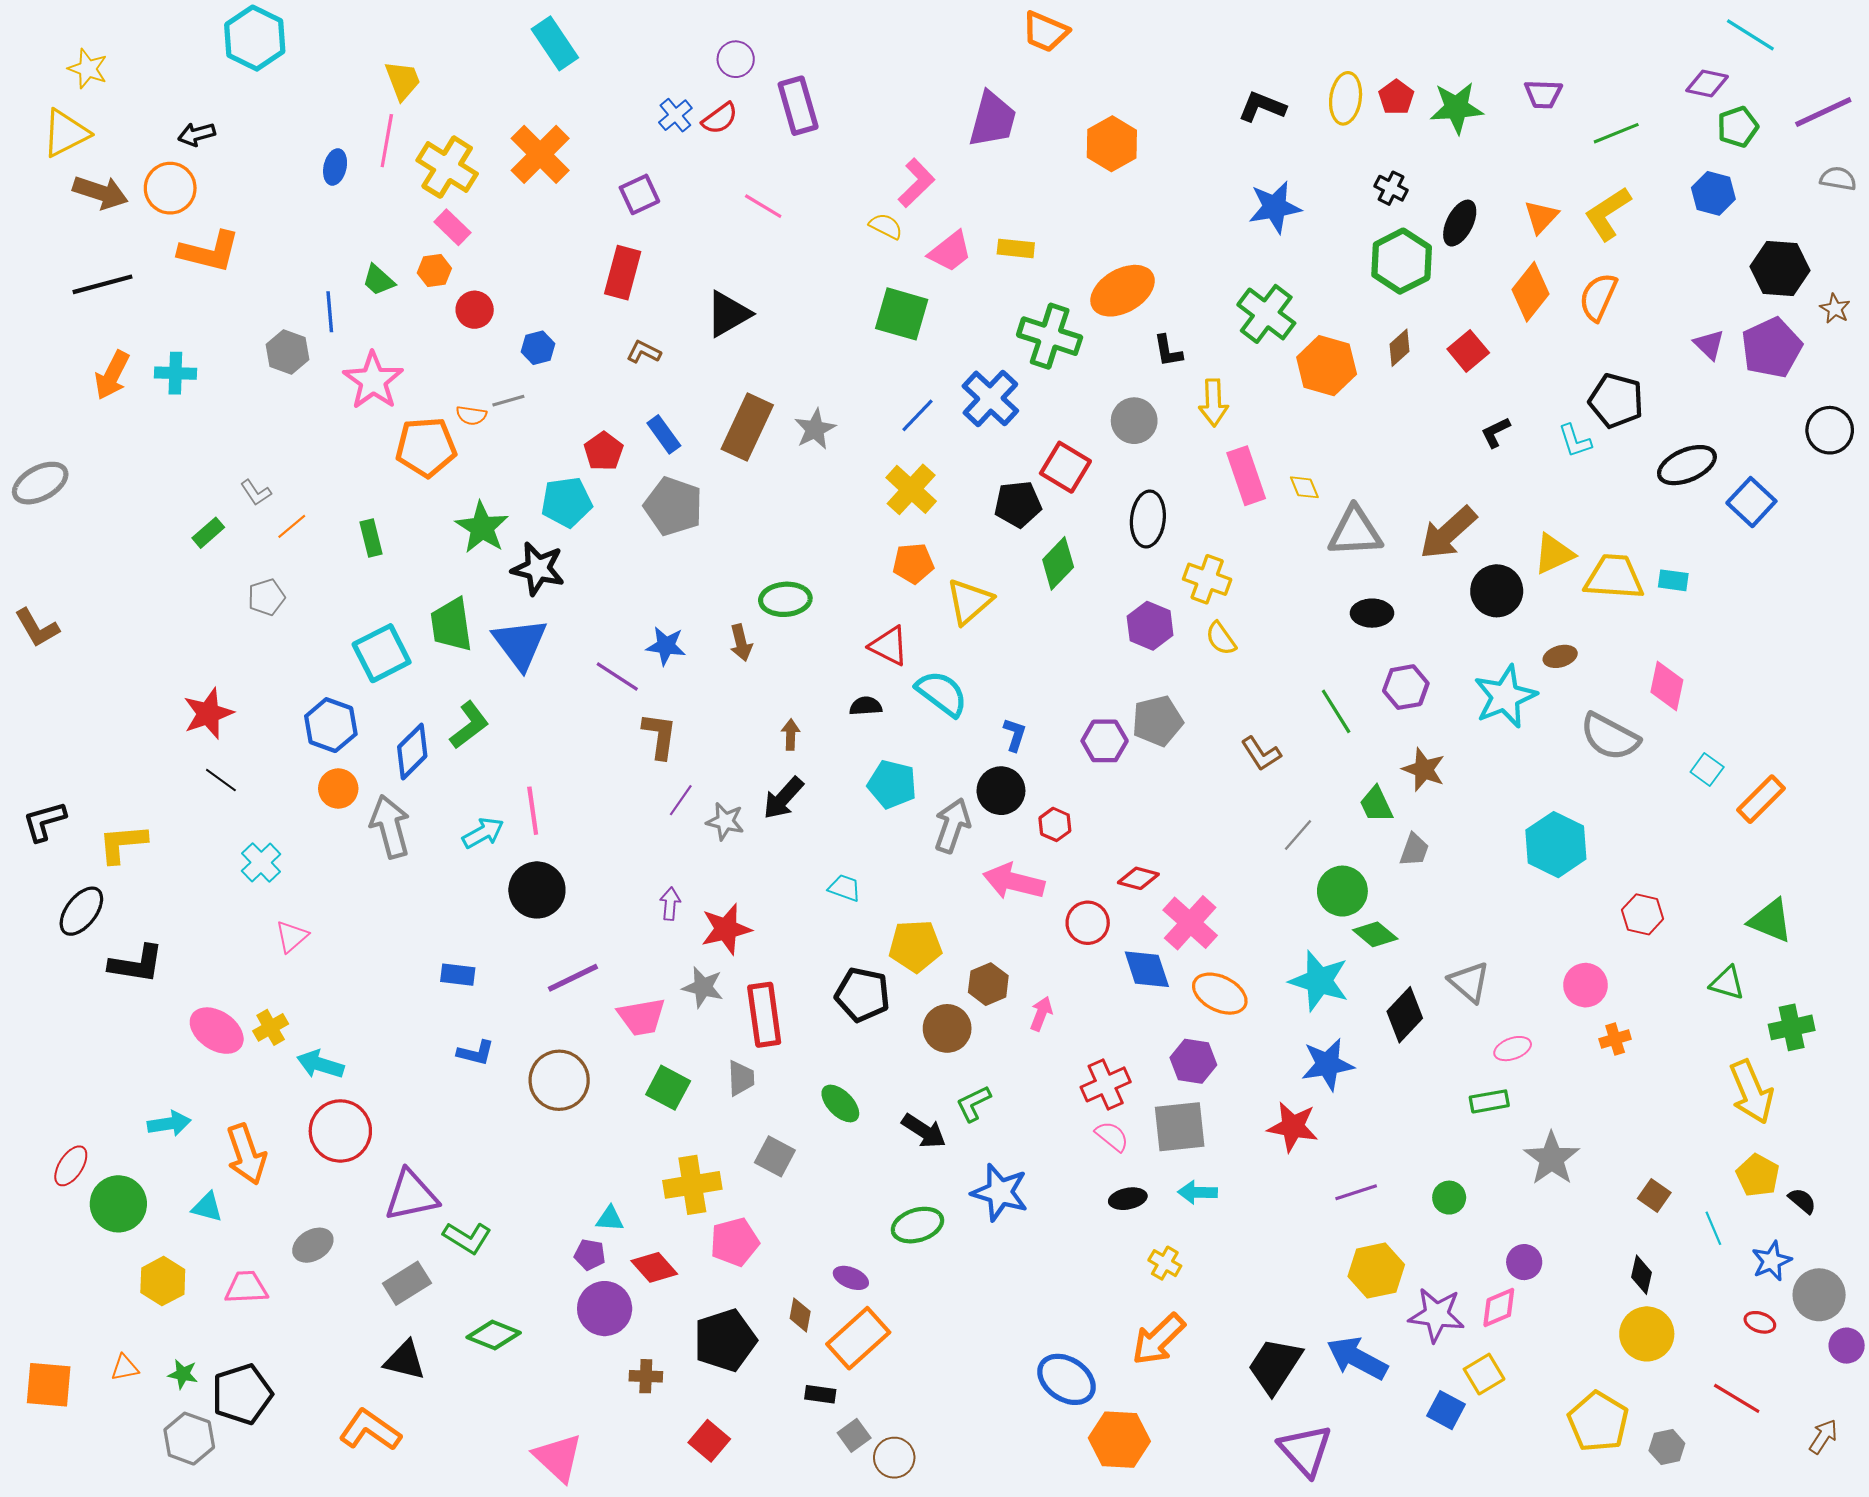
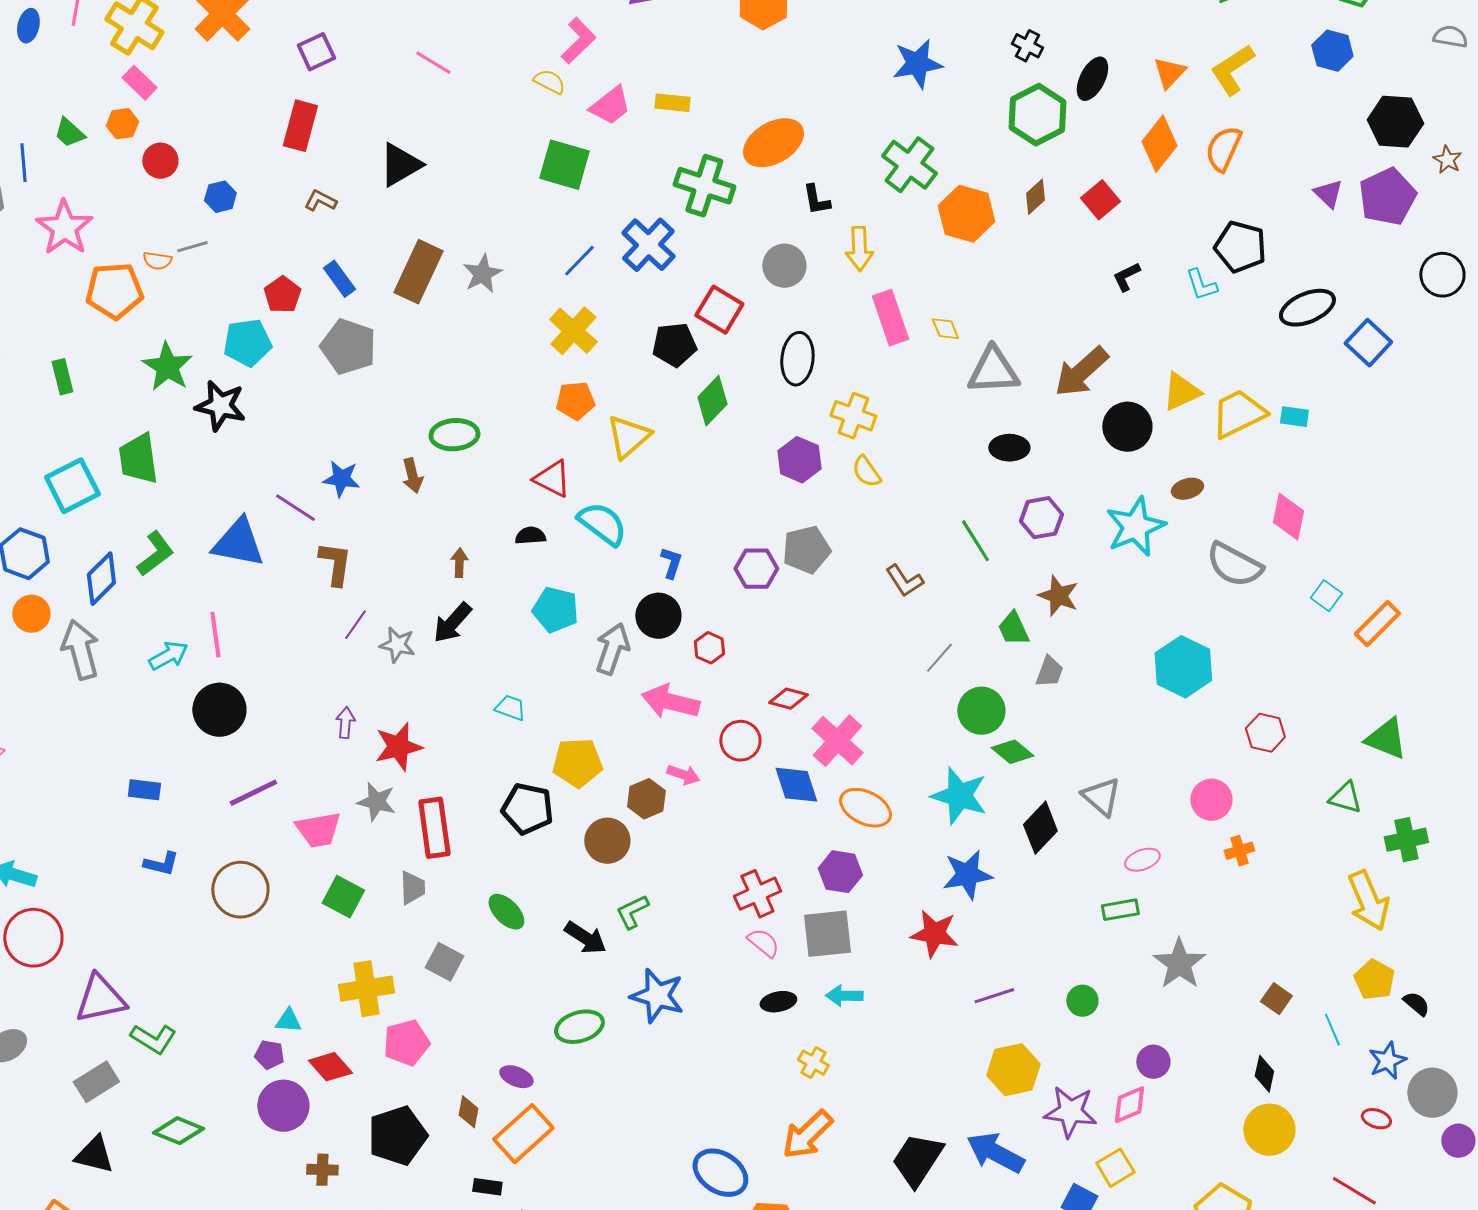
yellow trapezoid: (1614, 577) -> (1238, 414), turned -30
blue triangle: (520, 644) -> (238, 543), moved, turned -42
pink arrow: (1041, 1014) -> (683, 775), moved, turned 88

